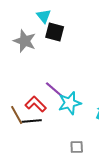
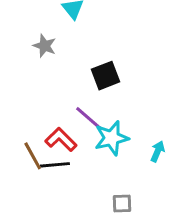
black square: (55, 32) -> (106, 76), moved, turned -36
gray star: (25, 41) -> (45, 46), size x0.7

